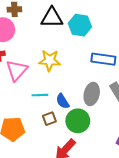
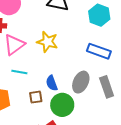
cyan hexagon: (80, 25) -> (99, 15), moved
cyan line: (40, 95) -> (19, 72), moved

